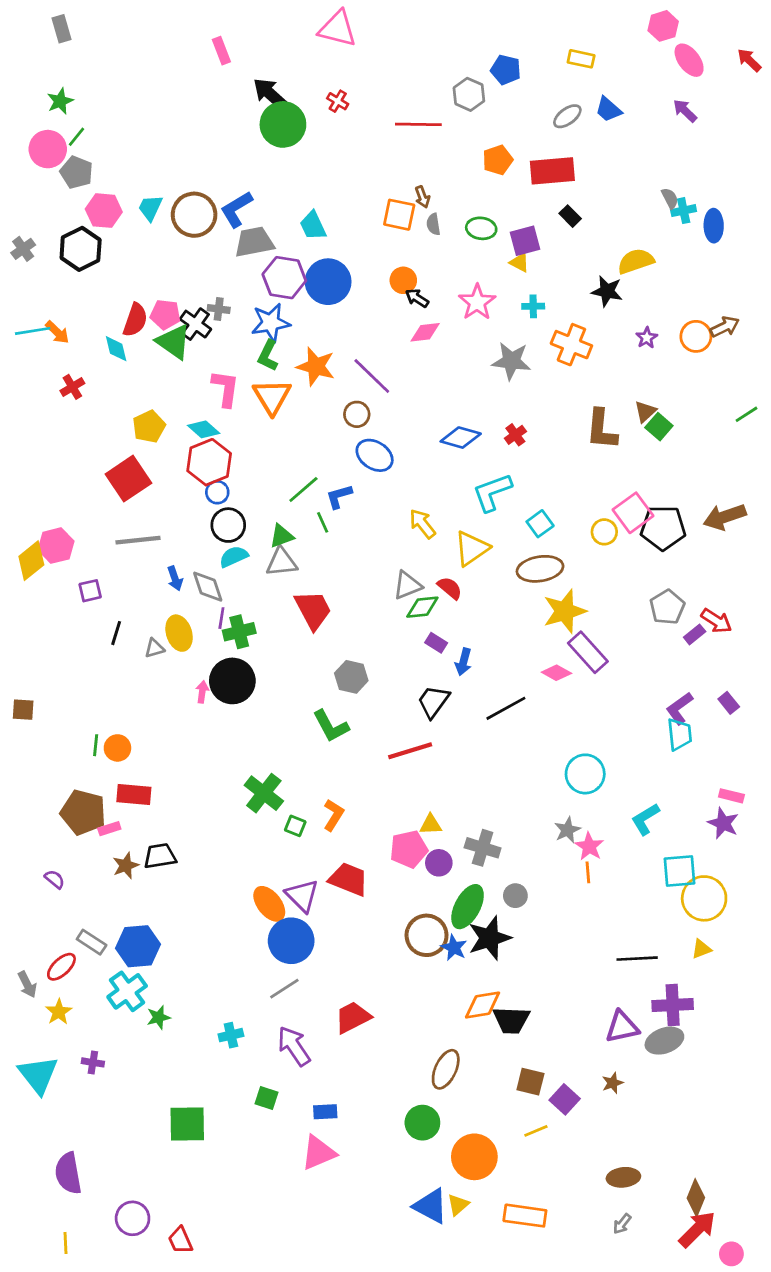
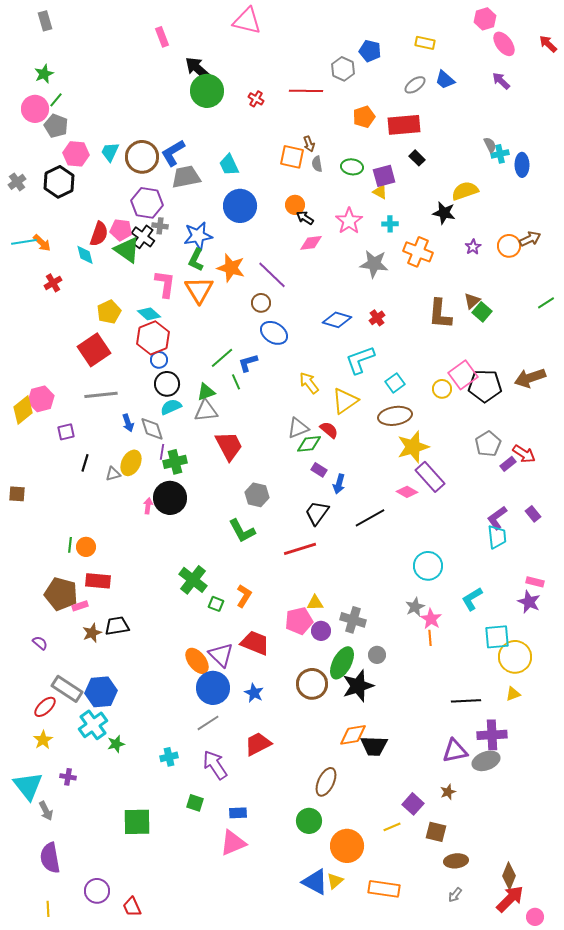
red cross: (338, 101) -> (256, 99), moved
purple hexagon: (284, 278) -> (147, 203), moved
yellow ellipse: (179, 633) -> (131, 463), turned 45
brown square: (23, 710) -> (17, 494), moved
gray rectangle: (92, 942) -> (67, 689), size x1.4
blue star: (454, 948) -> (254, 693), moved
gray arrow: (27, 985) -> (46, 811), moved
brown square: (530, 1082) -> (436, 832), moved

